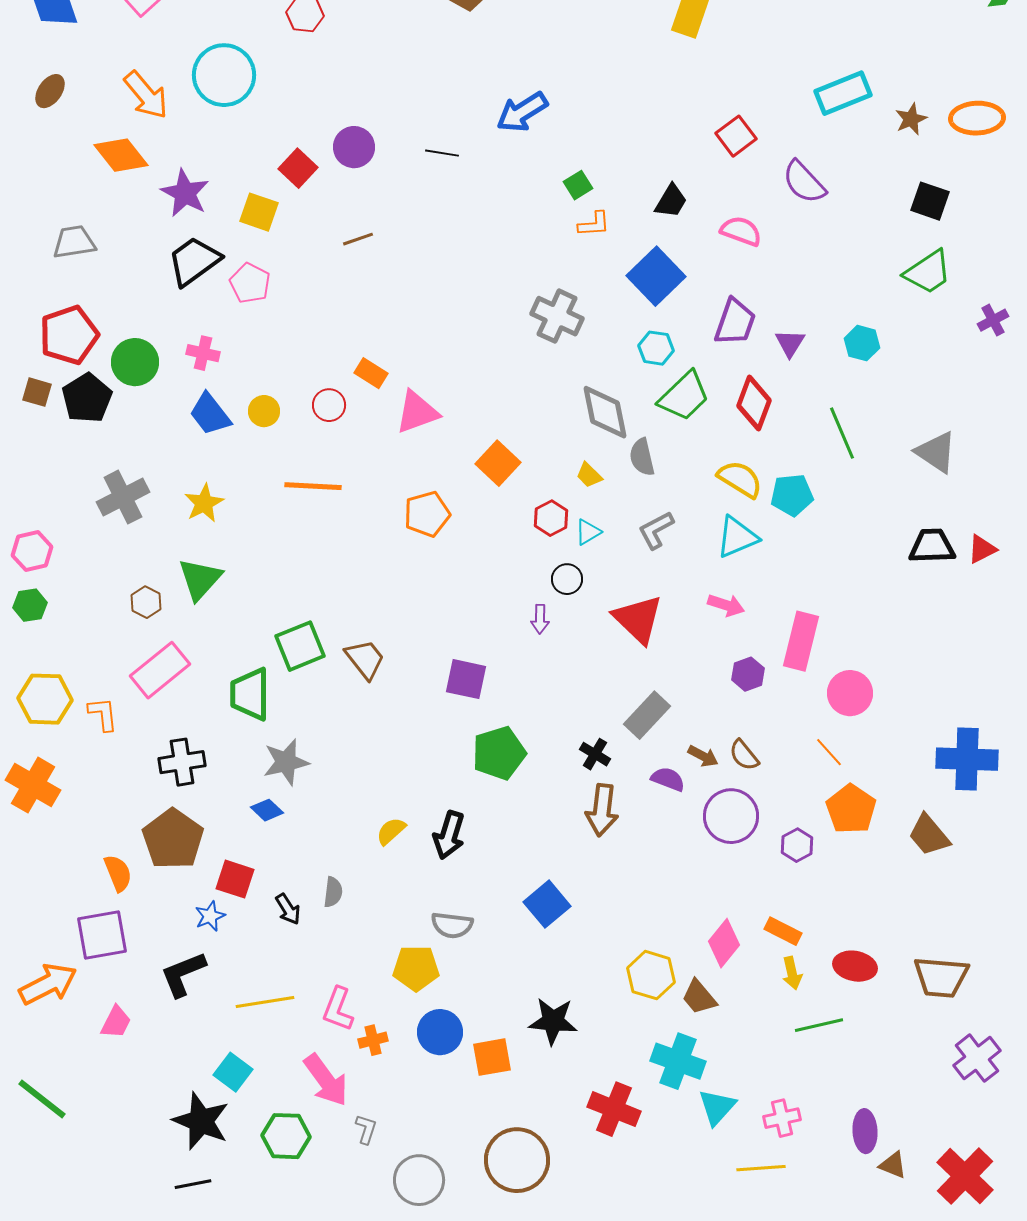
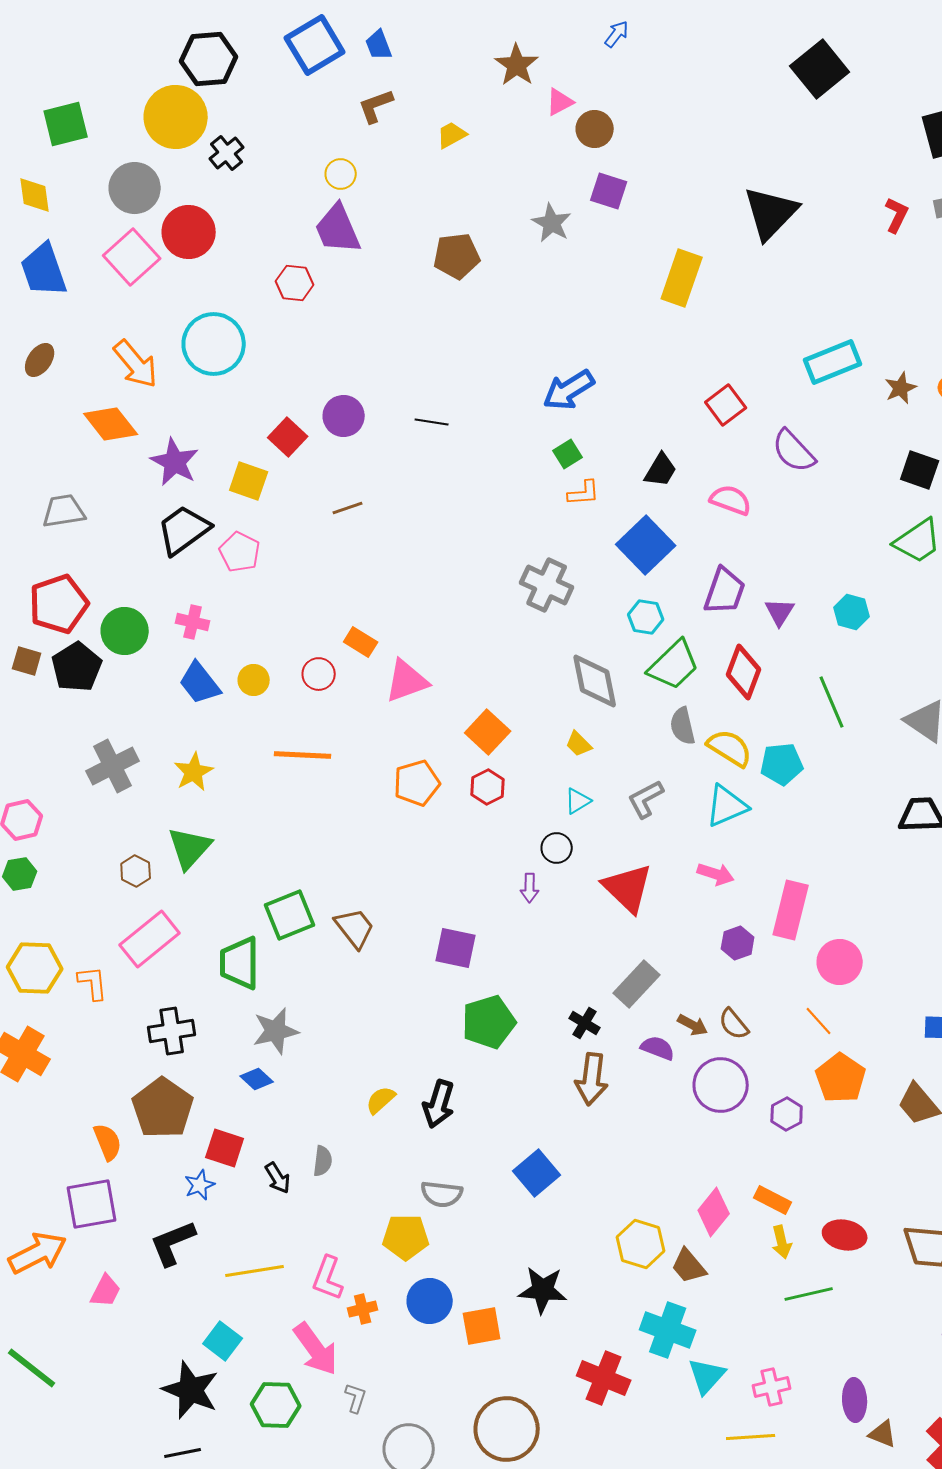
blue arrow: (522, 112) -> (569, 390), moved
gray semicircle: (642, 457) -> (683, 726), moved
red hexagon: (551, 518) -> (488, 787), moved

